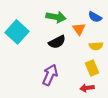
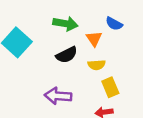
yellow semicircle: (96, 46) -> (97, 65), moved
purple arrow: (50, 75) -> (58, 96), turned -110

